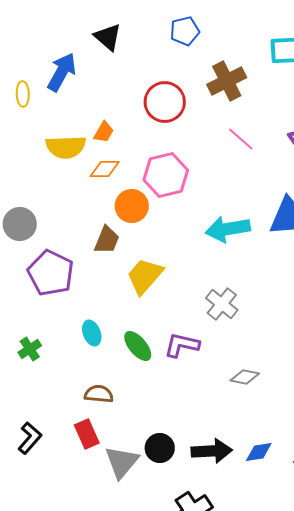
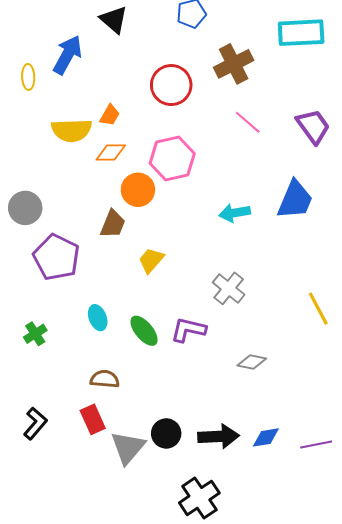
cyan arrow: (228, 229) -> (235, 213), size x0.7
yellow trapezoid: (145, 276) -> (151, 260), size x0.7

